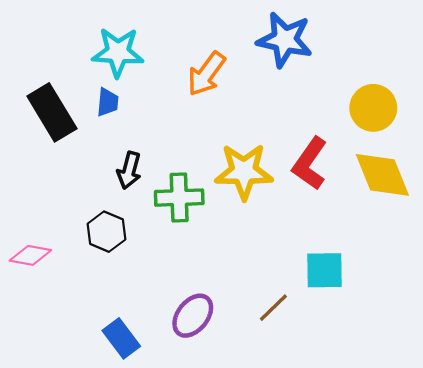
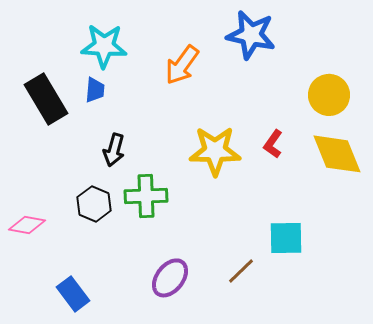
red L-shape: (310, 163) -> (273, 144), size x0.6
green cross: (179, 198) -> (146, 196), moved
blue rectangle: (121, 338) -> (73, 294), moved

